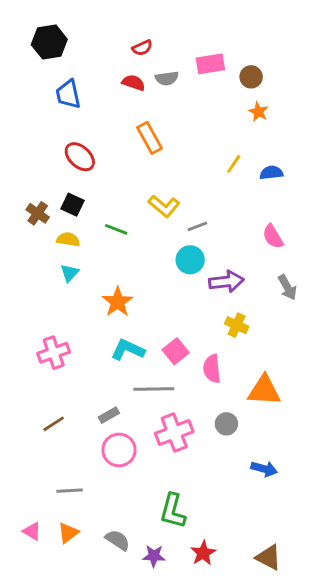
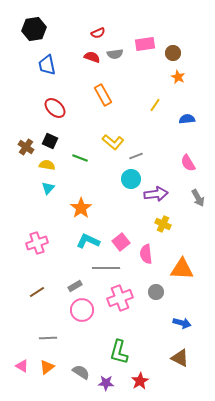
yellow line: (234, 164) -> (155, 105), moved
brown triangle: (269, 557) -> (180, 358), moved

